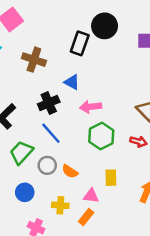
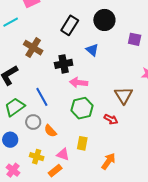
black rectangle: (80, 43) -> (70, 25), moved
brown cross: (34, 60) -> (33, 48), moved
blue triangle: (72, 82) -> (92, 50), moved
black cross: (49, 103) -> (64, 64), moved

